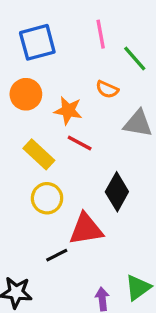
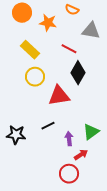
red line: (80, 143) -> (69, 49), moved
black line: (57, 255) -> (48, 126), moved

